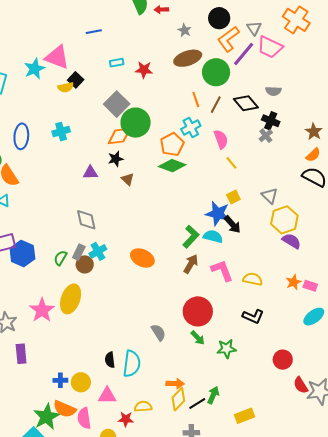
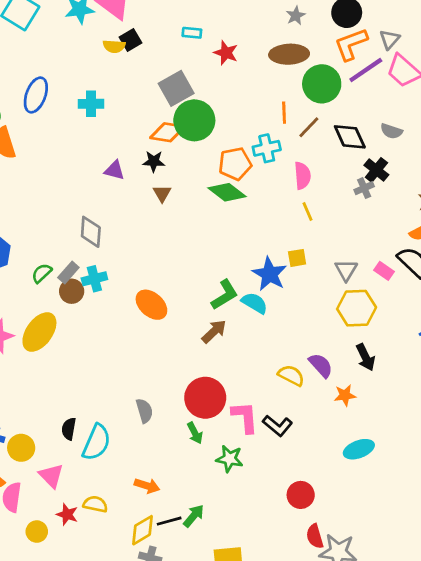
black arrow: (232, 224) -> (365, 357), moved
purple semicircle: (291, 241) -> (321, 365), moved
pink L-shape: (222, 270) -> (245, 417), moved
pink rectangle: (310, 286) -> (384, 271), moved
pink triangle: (107, 396) -> (51, 476), turned 30
yellow diamond: (178, 399) -> (143, 530), moved

